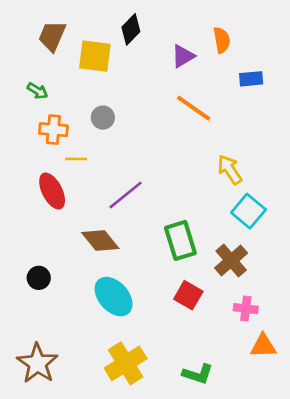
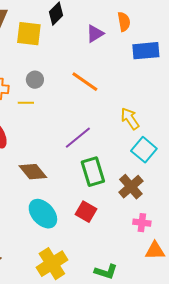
blue rectangle: (251, 79) -> (146, 51), size x1.5
orange line: (194, 108) -> (85, 82), moved
yellow line: (76, 159) -> (26, 103), moved
purple line: (126, 195) -> (78, 138), moved
red square: (188, 295) -> (86, 212), moved

